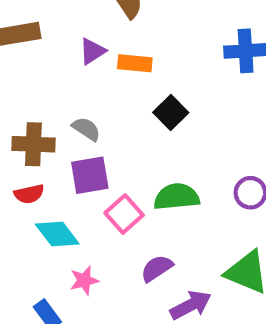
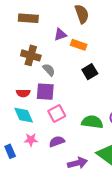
brown cross: (33, 144) -> (31, 55), moved
red semicircle: (29, 194) -> (23, 93), moved
green semicircle: (177, 197) -> (92, 122), moved
purple semicircle: (157, 268) -> (57, 141), moved

